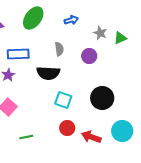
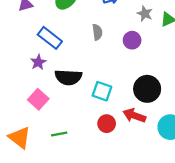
blue rectangle: (18, 54) -> (50, 38), turned 40
black semicircle: (48, 73) -> (68, 77), moved
red arrow: (91, 137) -> (134, 115), moved

